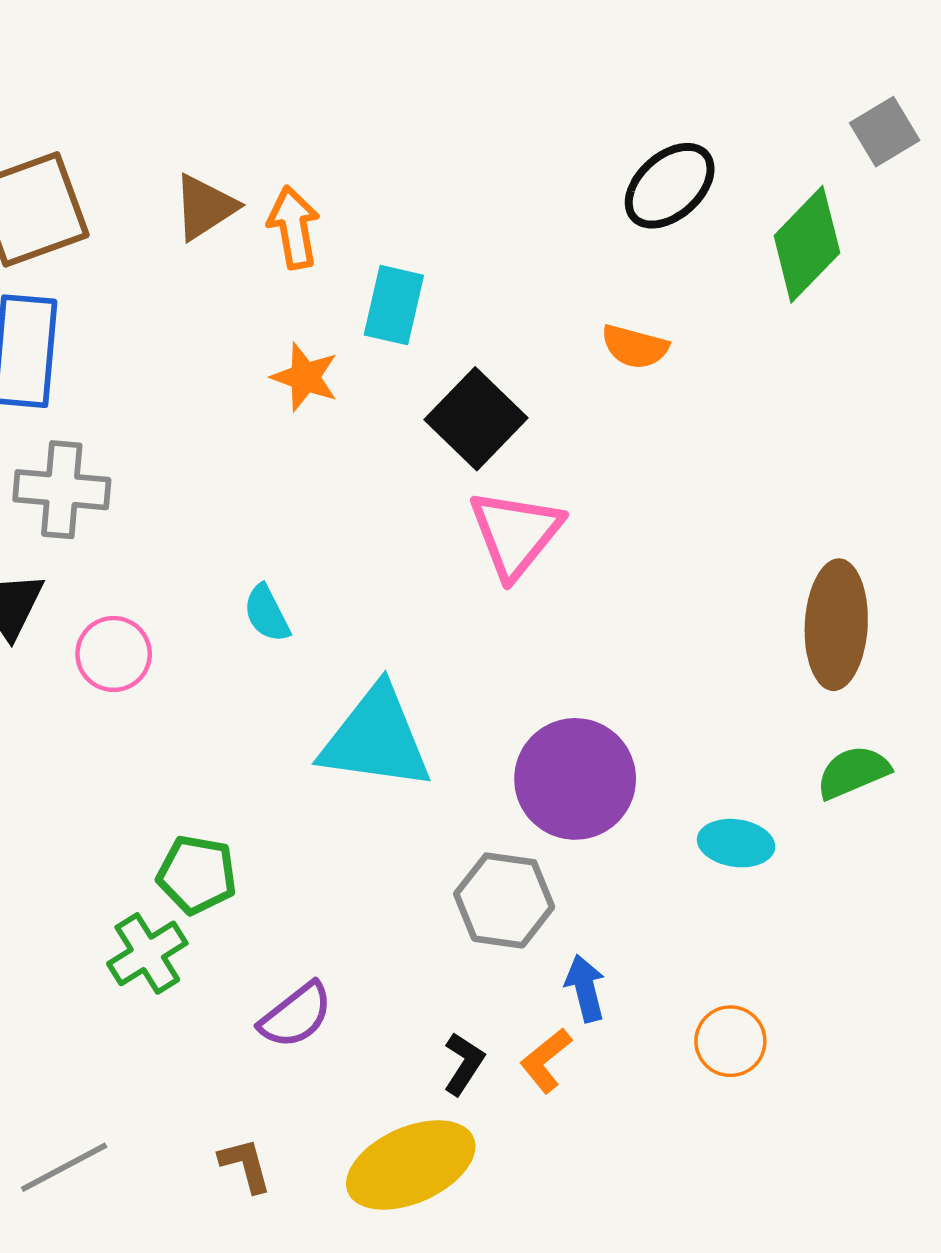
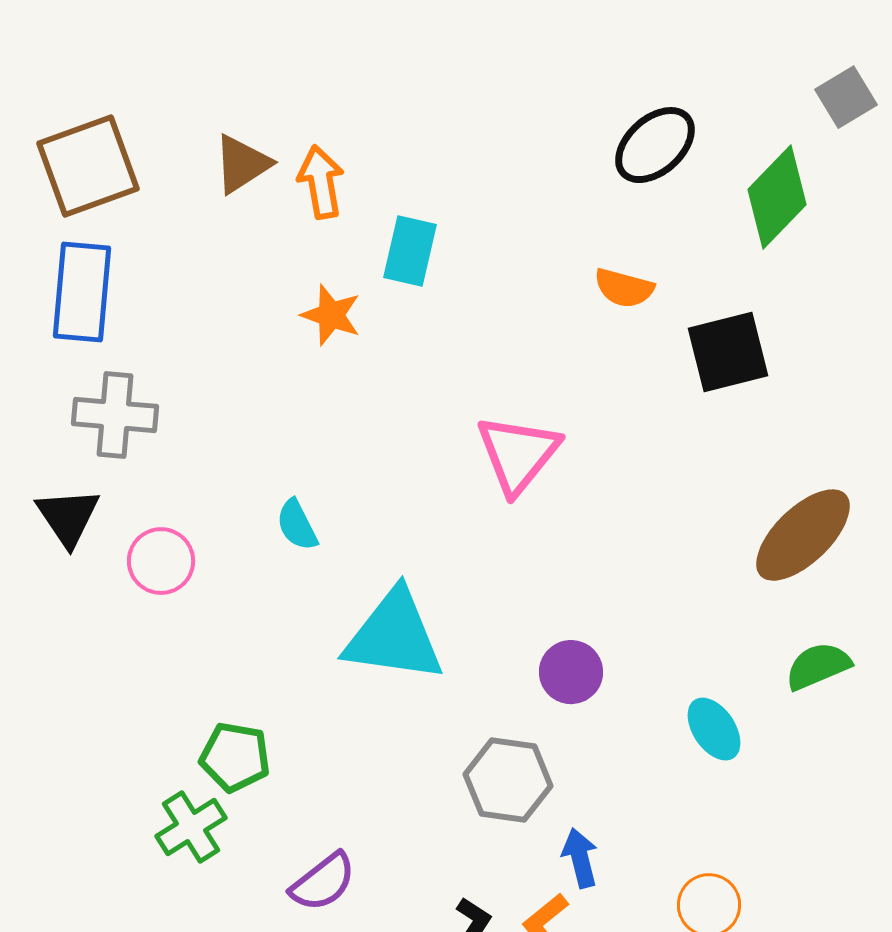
black square: (476, 419) -> (728, 352), moved, turned 32
brown ellipse: (836, 625) -> (803, 535), turned 43
purple circle: (575, 779) -> (571, 672), size x0.6
cyan ellipse: (736, 843) -> (714, 729), turned 48

